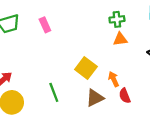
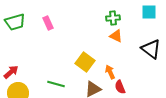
orange triangle: (120, 39) -> (116, 36), turned 32
green line: (54, 92) -> (56, 84), turned -54

